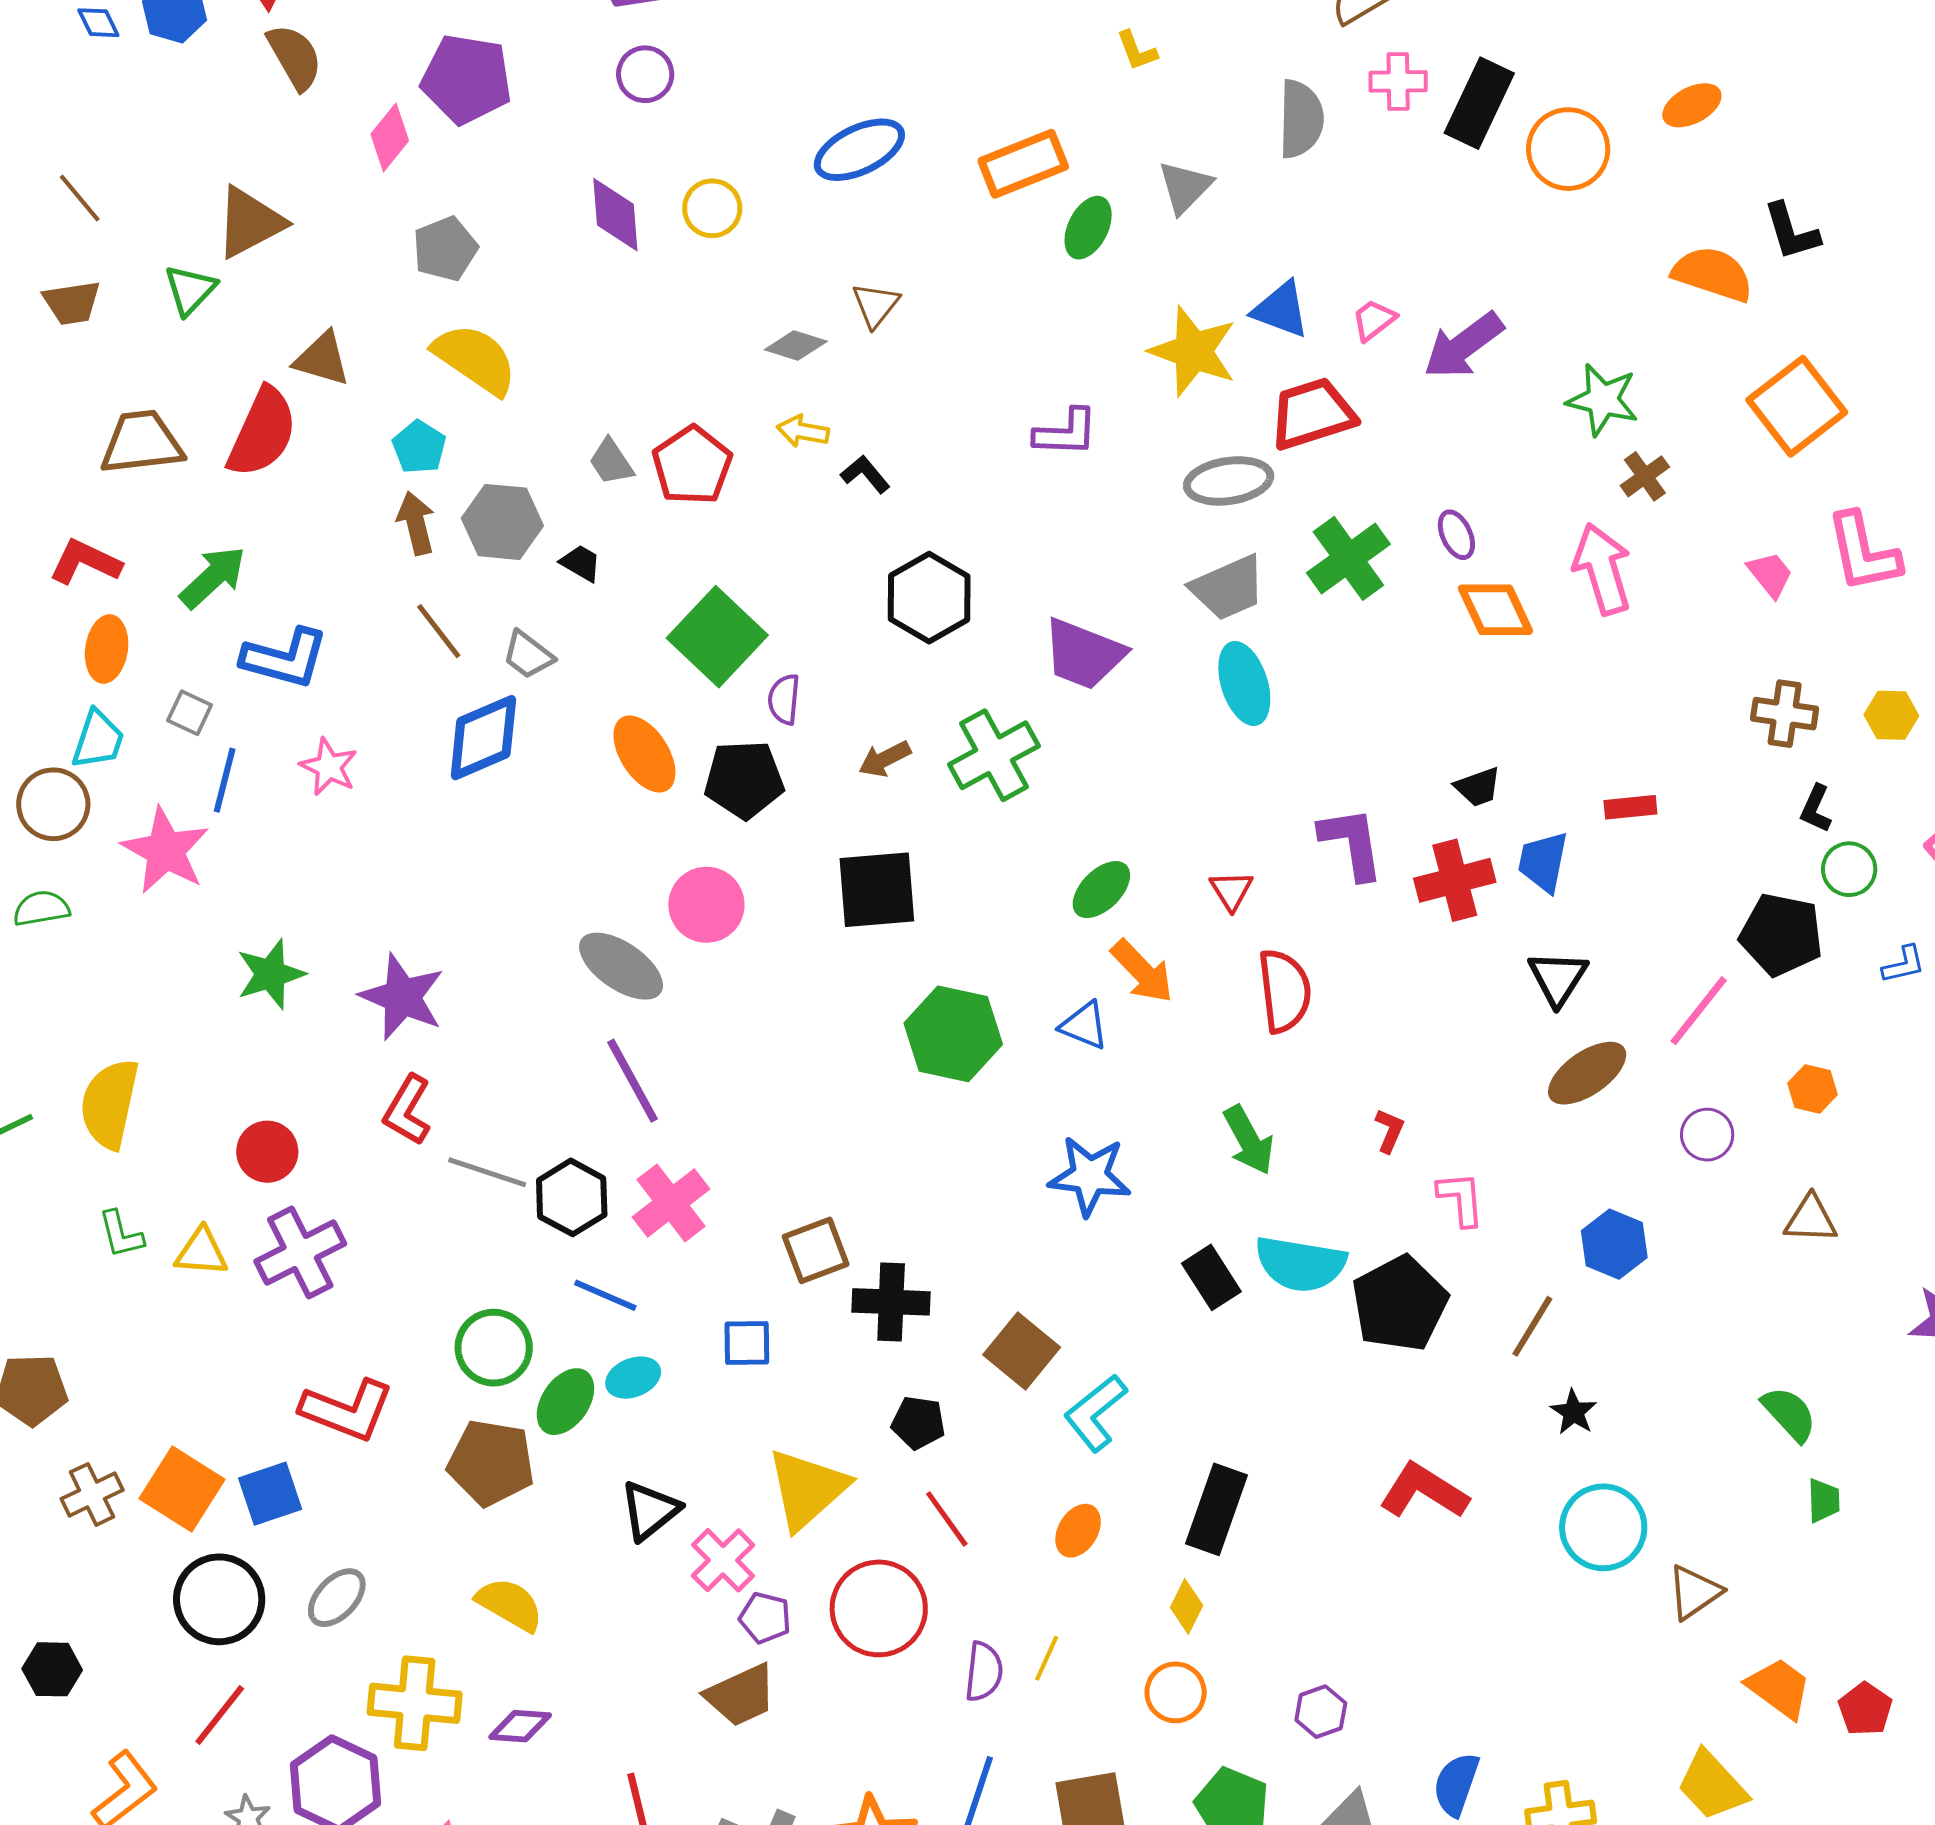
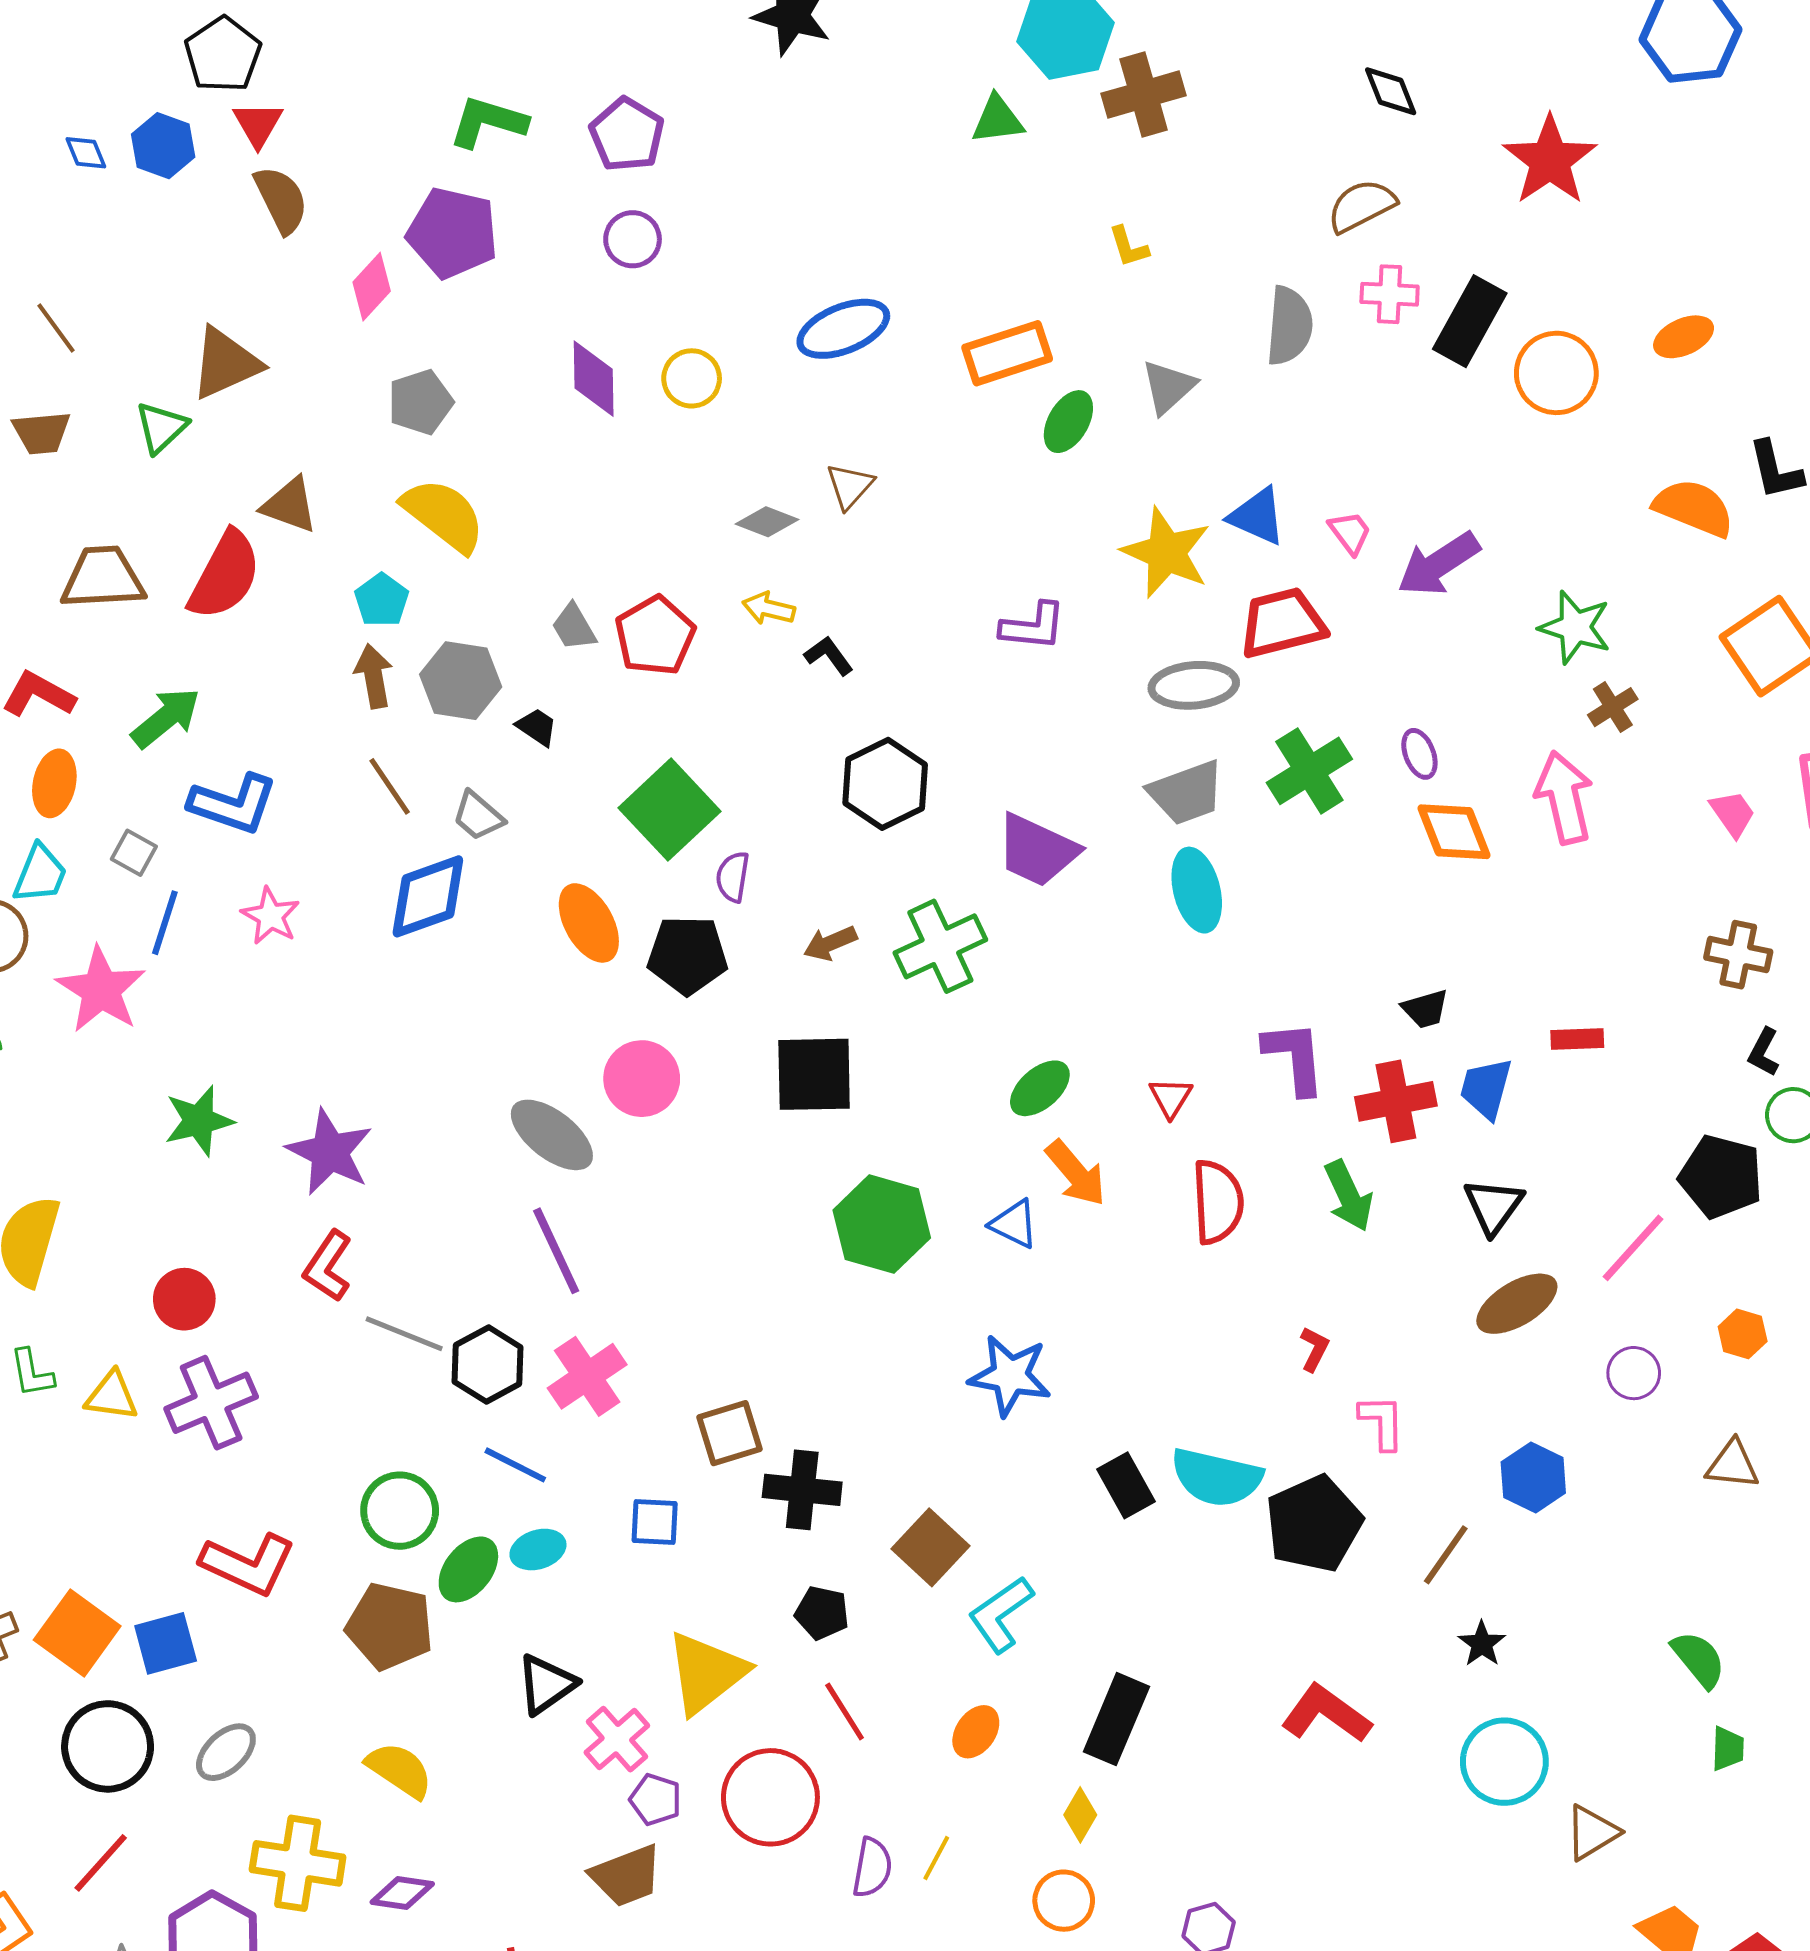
pink trapezoid: (1374, 320) -> (1350, 533), turned 87
green arrow: (1249, 1140) -> (1349, 1196), moved

